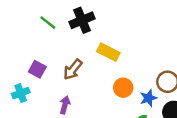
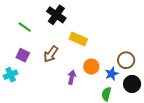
black cross: (82, 20) -> (56, 15), turned -30
green line: (48, 23) -> (25, 27), moved
purple arrow: (65, 105) -> (72, 77), moved

